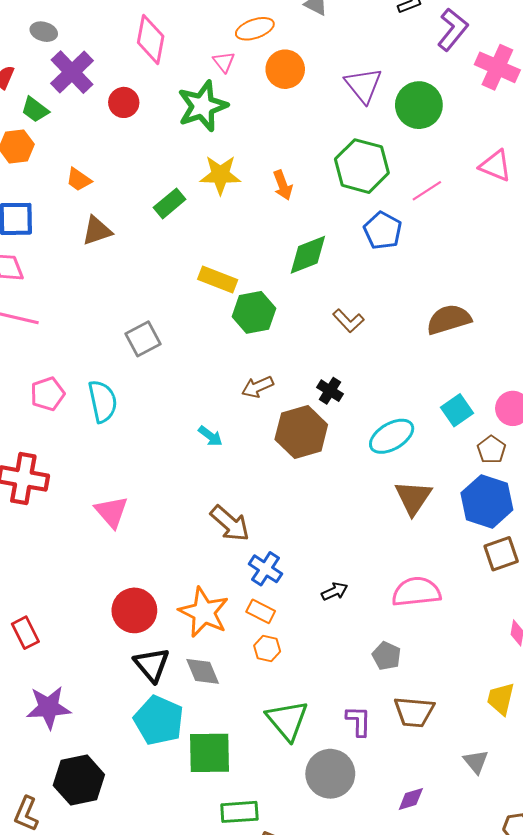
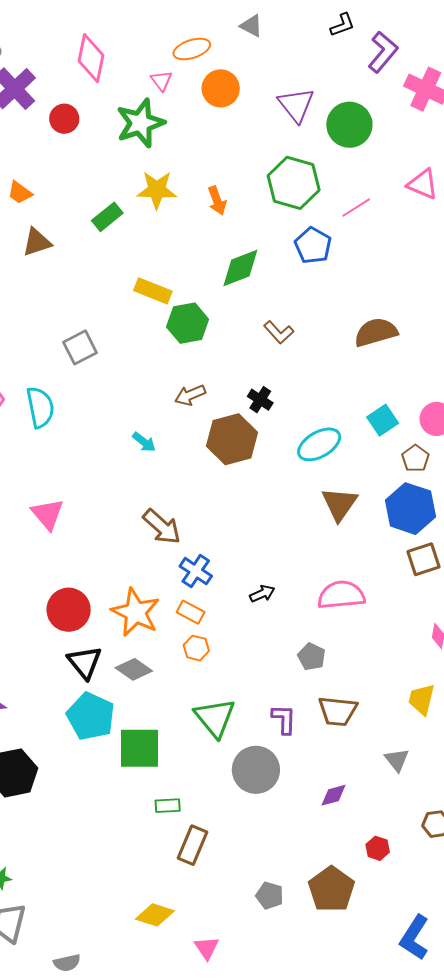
gray diamond: (203, 671) -> (134, 669), turned -33
green rectangle: (239, 812) -> (168, 806), size x0.7

